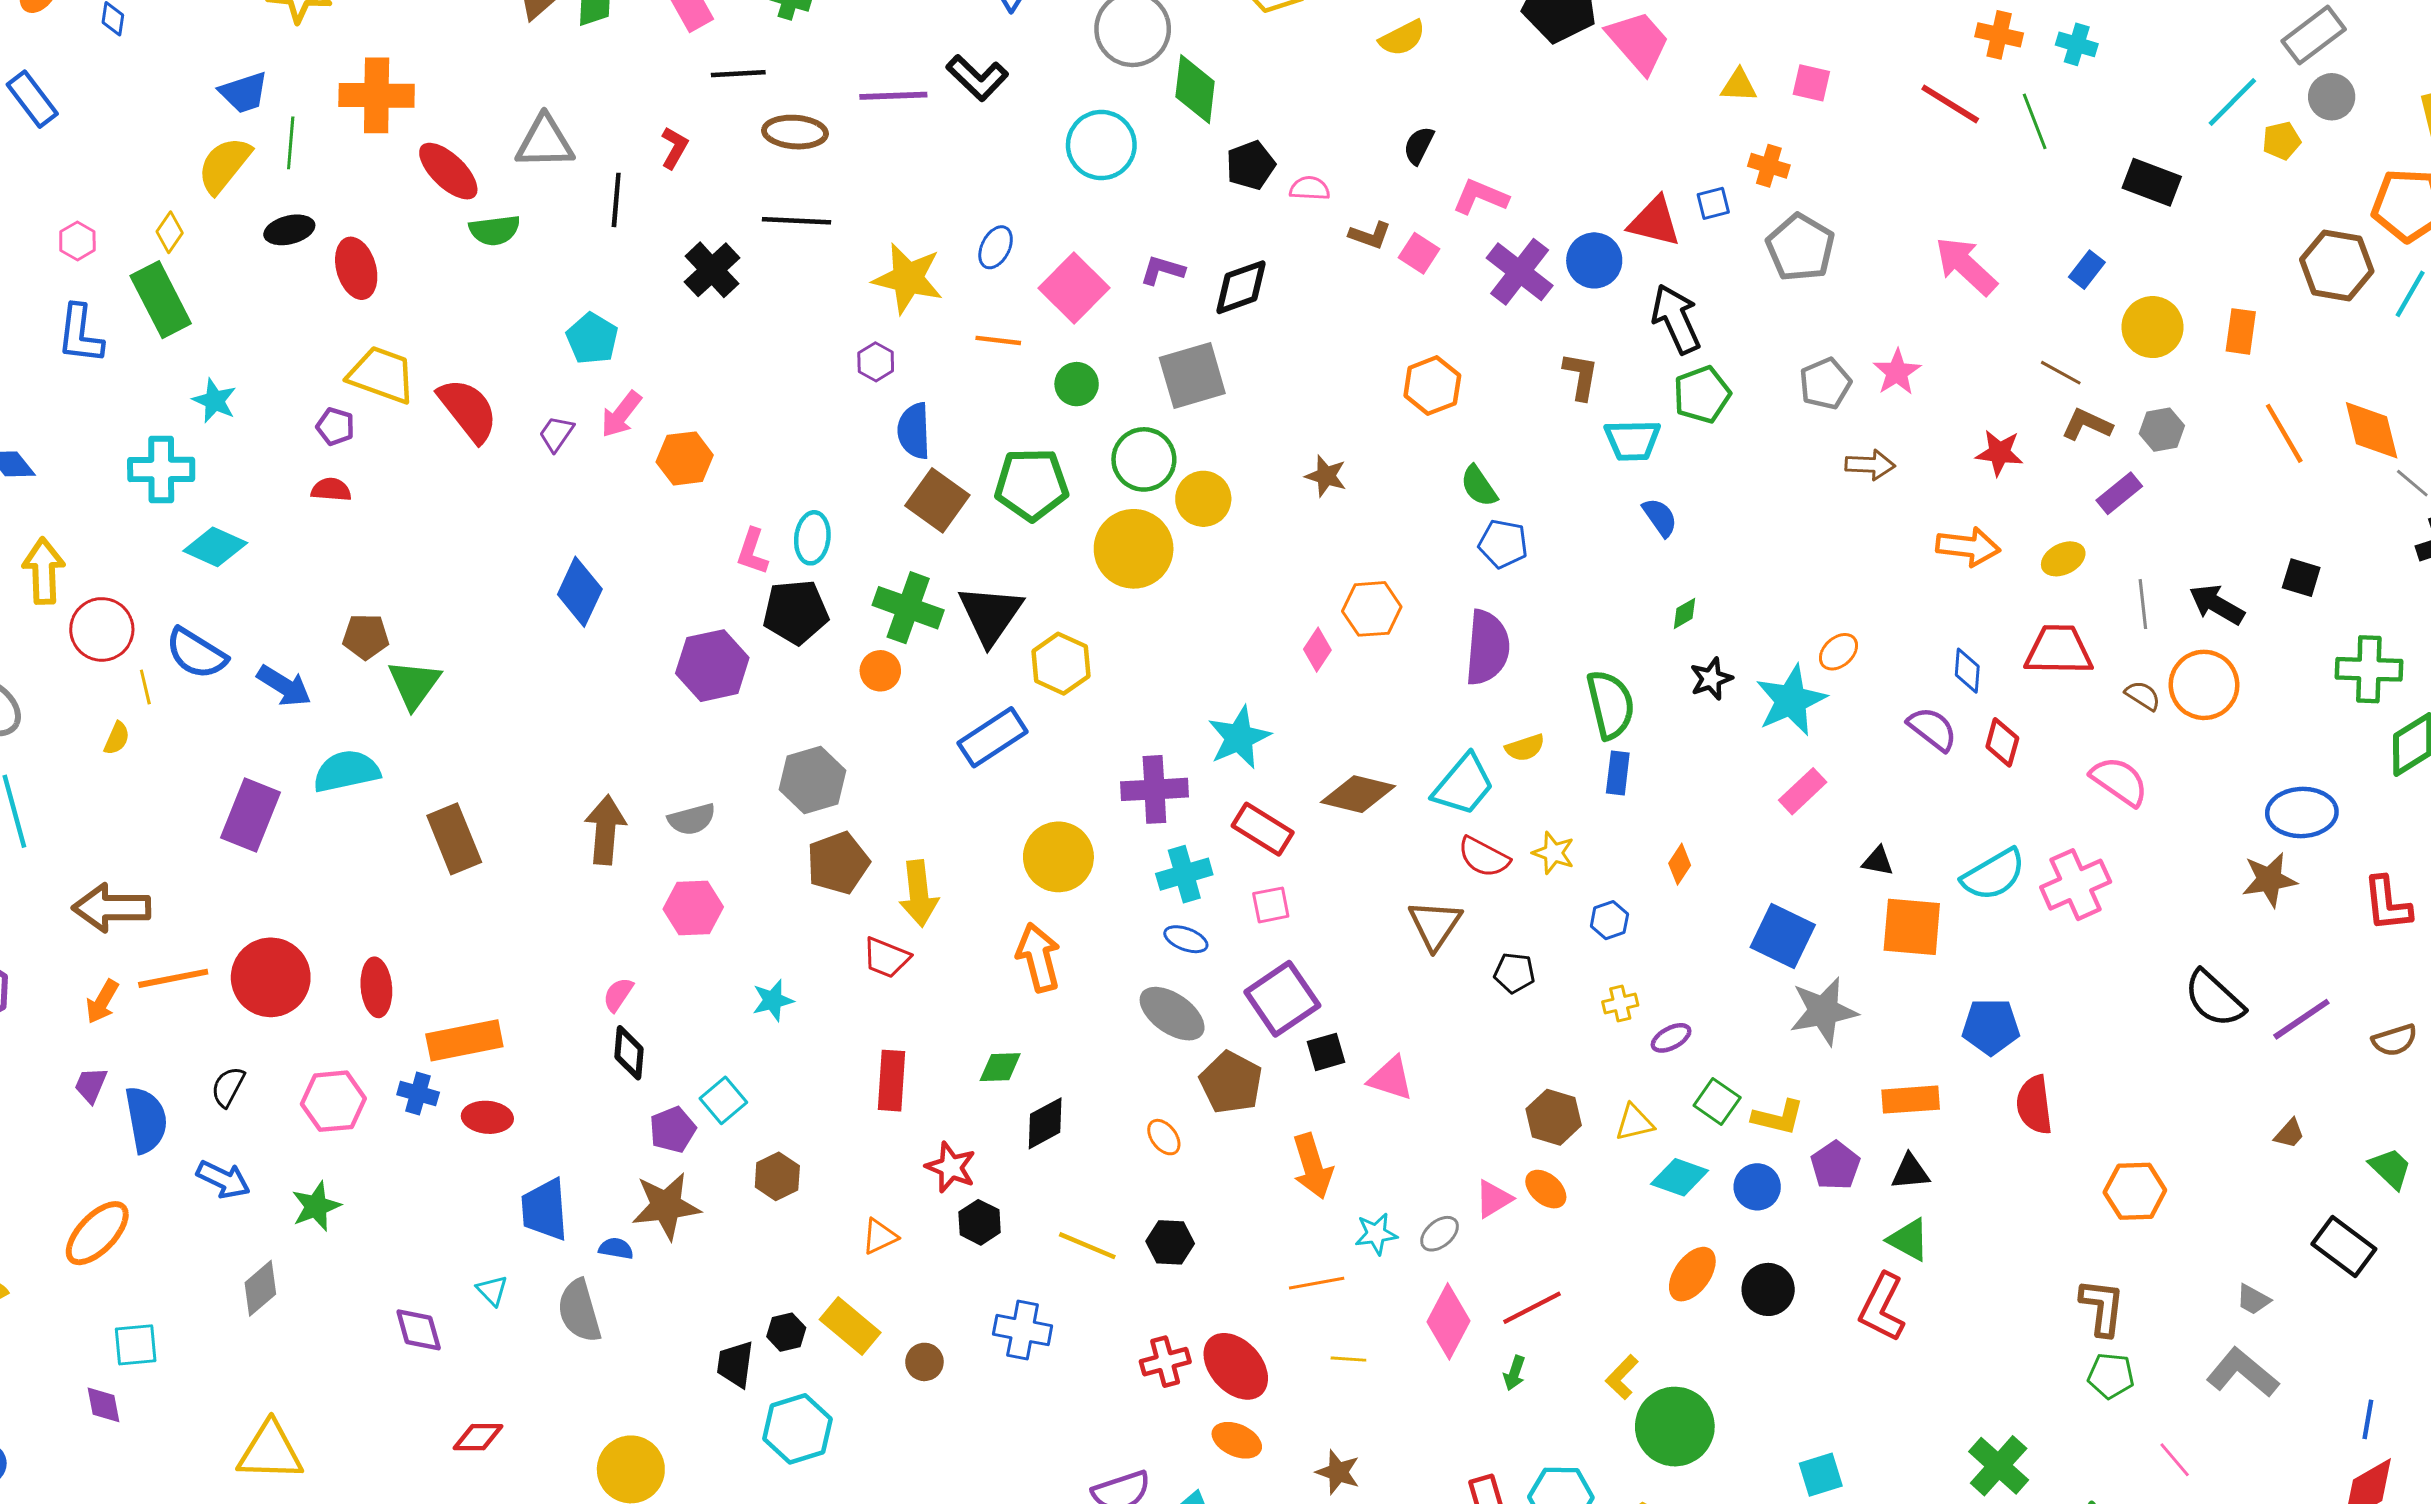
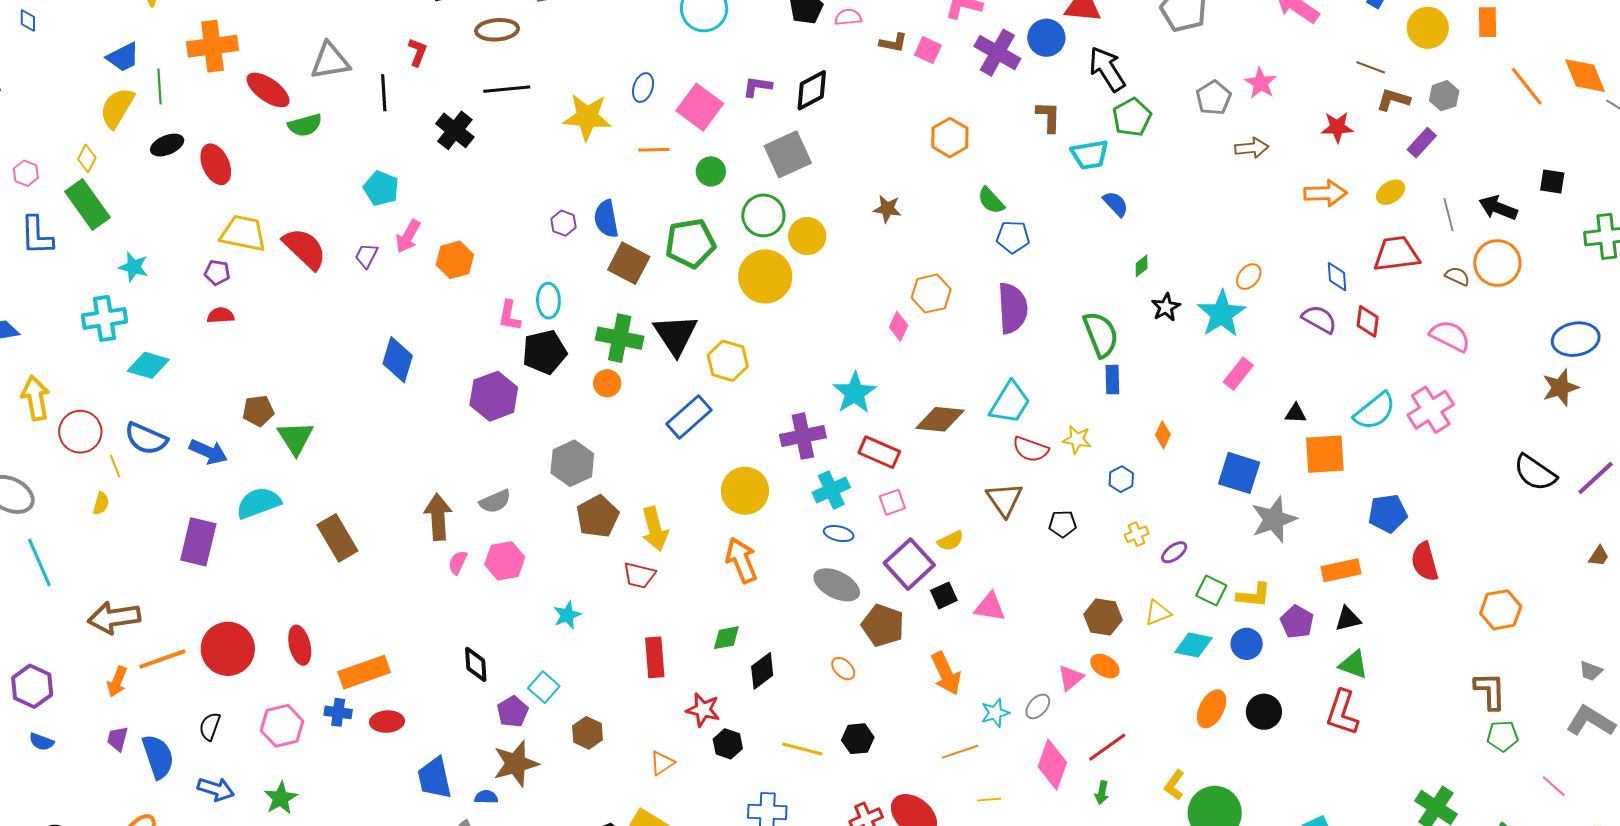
purple hexagon: (876, 362) -> (563, 223), moved
yellow semicircle: (1525, 748) -> (951, 541), moved
pink semicircle: (618, 995) -> (458, 563), moved

